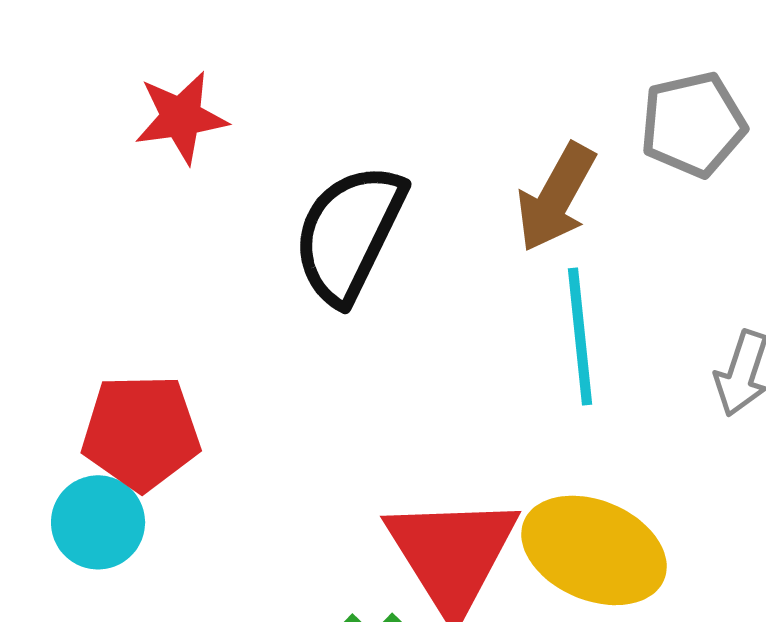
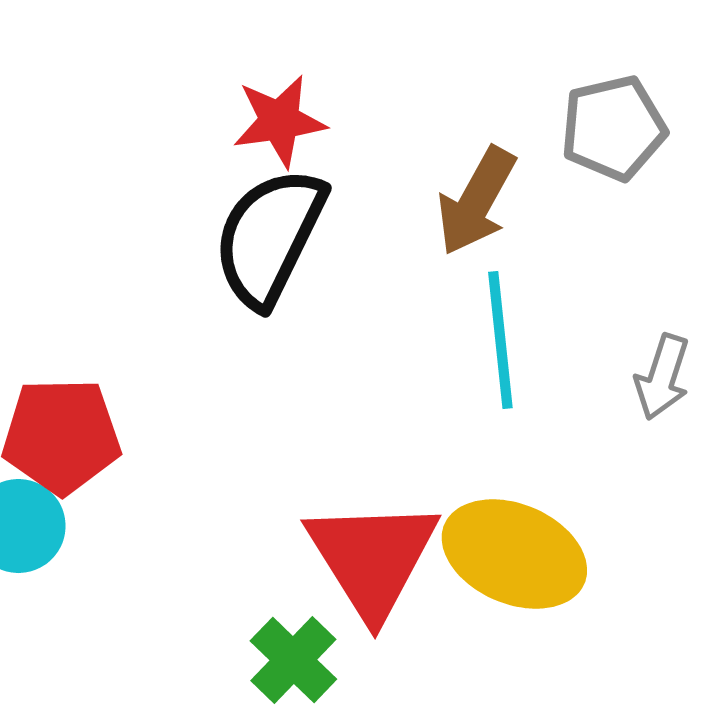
red star: (181, 117) -> (279, 121), moved

